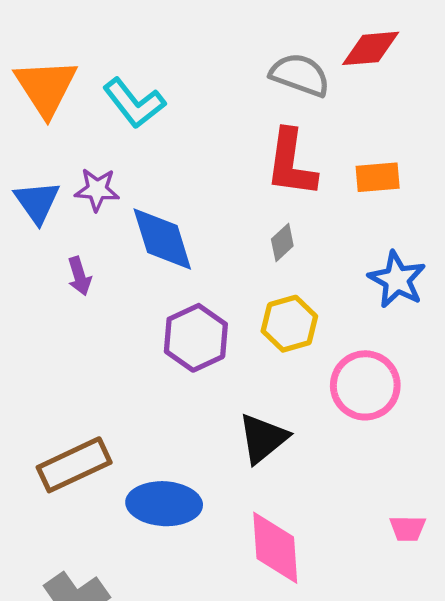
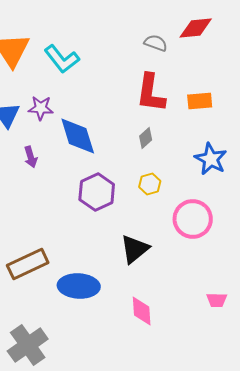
gray semicircle: (300, 75) -> (156, 43), size x0.7
yellow hexagon: (289, 324) -> (150, 184), size x0.7
pink diamond: (275, 548) -> (142, 311), size x0.7

